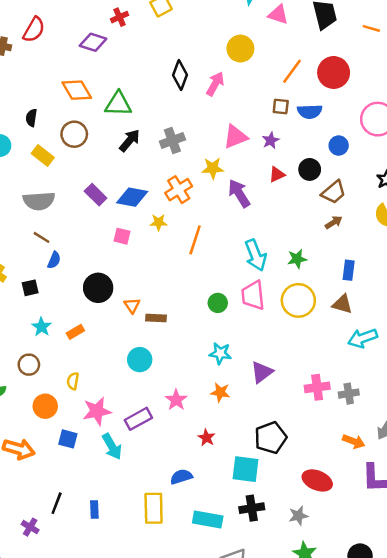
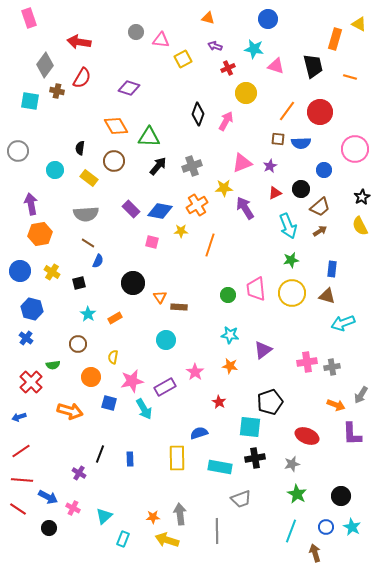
red cross: (120, 17) -> (228, 68), moved
cyan arrow: (256, 255) -> (288, 226), moved

